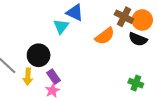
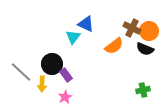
purple rectangle: (53, 77) -> (66, 75), moved
green cross: (136, 83) -> (143, 90), turned -32

